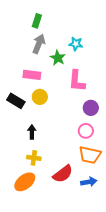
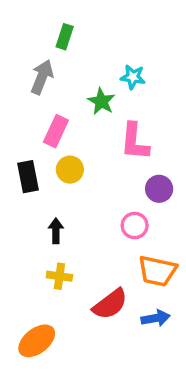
gray arrow: (39, 44) -> (42, 77), moved
pink rectangle: (32, 75) -> (56, 131), turned -72
black rectangle: (16, 101) -> (28, 177), turned 48
pink circle: (86, 131) -> (135, 225), moved
orange ellipse: (25, 182) -> (37, 341), moved

